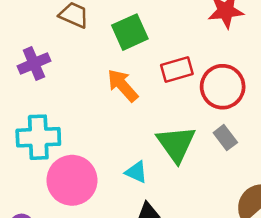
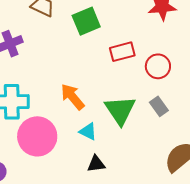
orange arrow: (123, 85) -> (73, 97), moved
red circle: (223, 87) -> (158, 66), size x0.7

